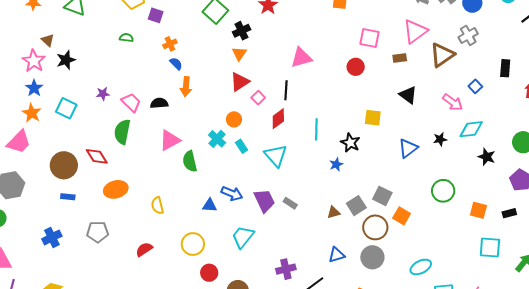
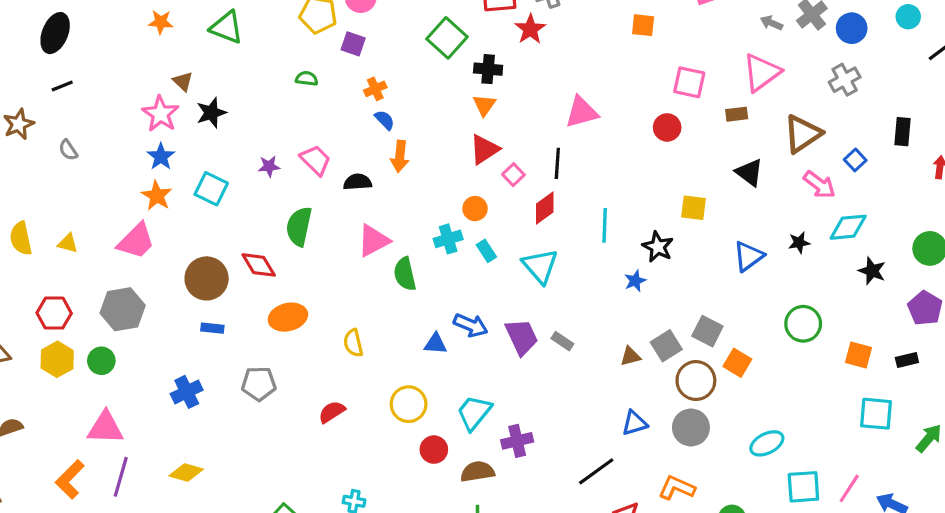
black cross: (242, 31) -> (488, 69), turned 30
brown triangle: (442, 55) -> (803, 134), moved
pink trapezoid: (131, 102) -> (316, 160), moved
cyan cross: (217, 139) -> (448, 239), turned 30
cyan trapezoid: (243, 237) -> (474, 413), moved
purple cross: (286, 269) -> (517, 441), moved

